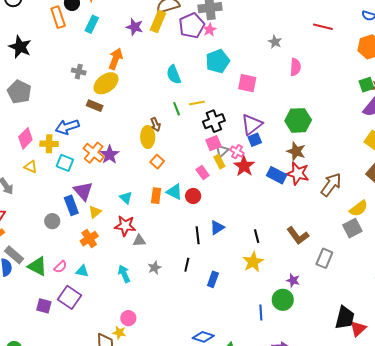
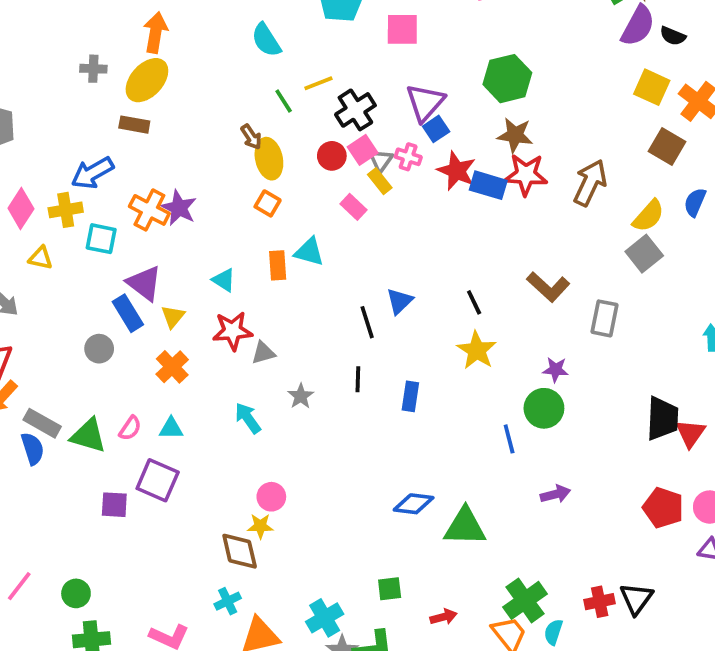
yellow ellipse: (148, 137) -> (269, 159), moved
red star: (244, 166) -> (457, 171), moved
red circle: (193, 196) -> (332, 156), moved

